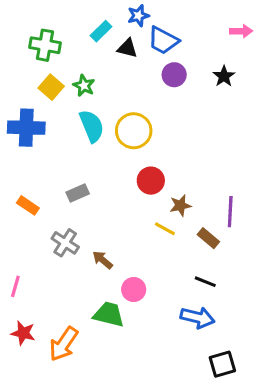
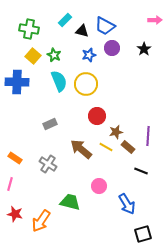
blue star: (138, 16) -> (89, 55), moved
orange rectangle: (28, 205) -> (15, 158), moved
brown rectangle: (208, 238) -> (128, 147), moved
gray cross: (65, 243) -> (48, 164), moved
brown arrow: (103, 260) -> (81, 149), moved, size x1.6
black line: (205, 282) -> (141, 171), moved
pink circle: (134, 289) -> (99, 186), moved
blue arrow: (197, 318) -> (127, 204), turned 45

